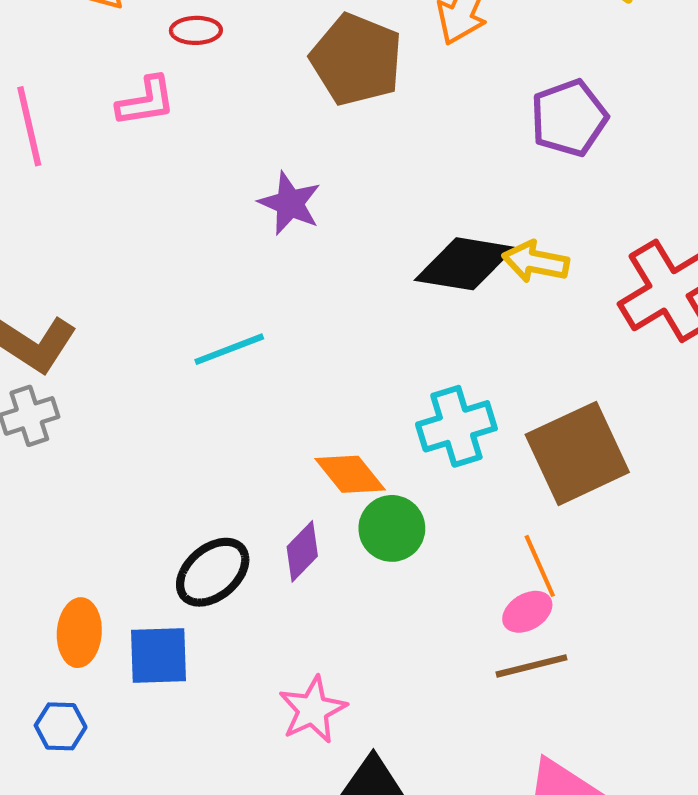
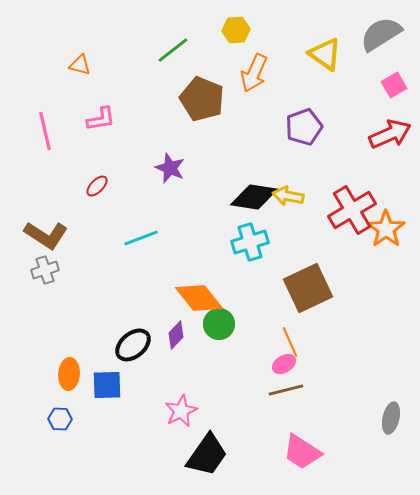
red ellipse: (196, 30) -> (97, 186), moved, turned -45
cyan cross: (456, 426) -> (250, 242), moved
orange diamond: (350, 474) -> (199, 298), size x1.4

